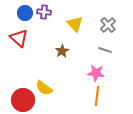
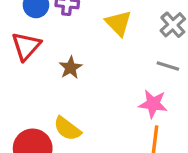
red triangle: (19, 38) -> (26, 46), turned 30
brown star: (62, 51) -> (71, 68), moved

